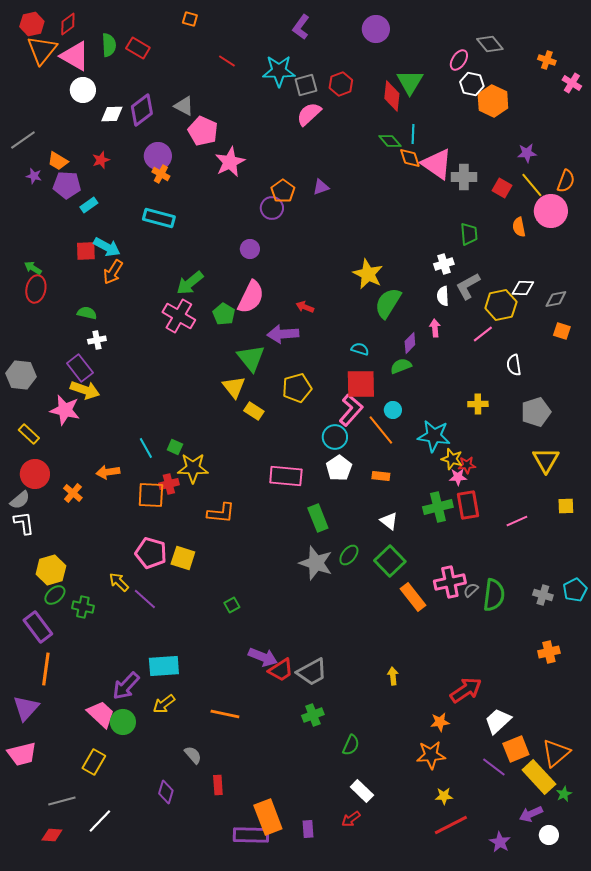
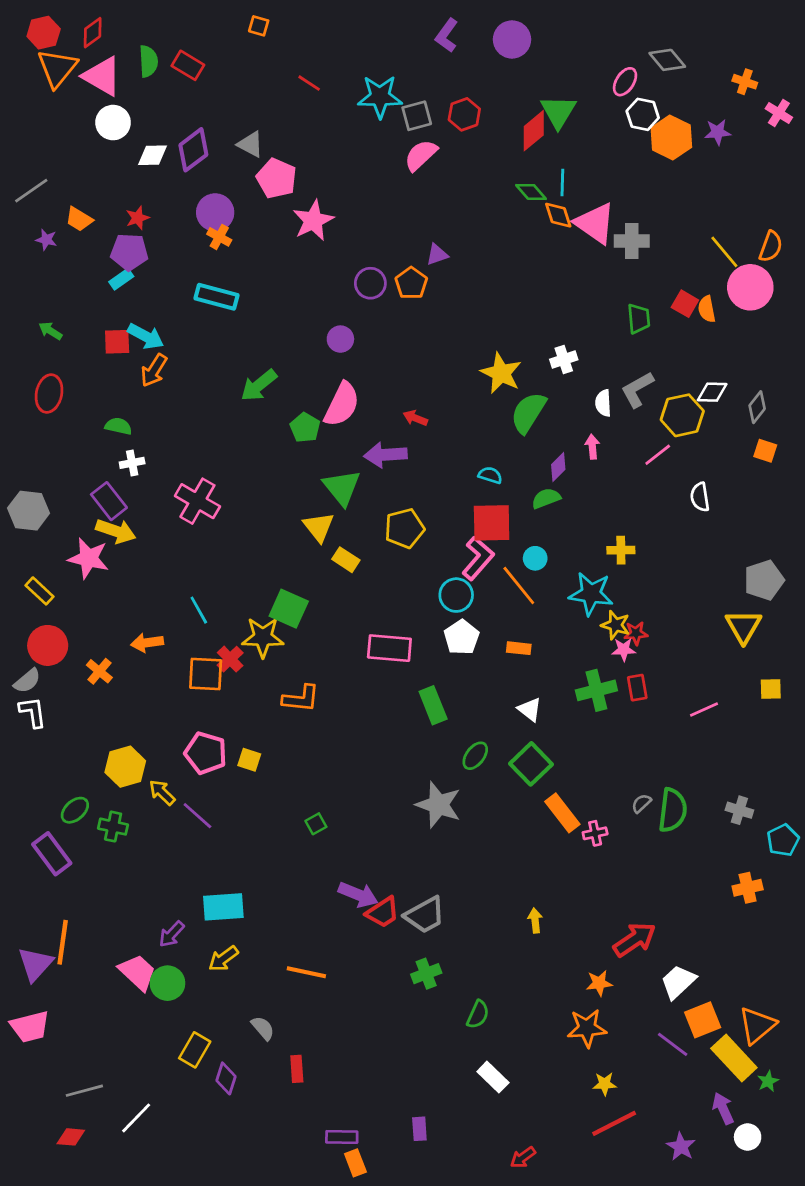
purple L-shape: (301, 27) -> (447, 35), moved
red diamond: (392, 96) -> (534, 131), turned 44
purple star: (527, 153) -> (718, 132), moved
purple pentagon: (67, 185) -> (129, 252), moved
red square: (502, 188) -> (685, 304), moved
orange pentagon: (283, 191) -> (411, 283), moved
white cross: (444, 264) -> (564, 359), moved
green arrow: (33, 268) -> (50, 331), moved
gray diamond: (556, 299) -> (757, 407), turned -40
pink cross: (179, 316) -> (197, 501), moved
yellow cross: (478, 404) -> (621, 550), moved
gray pentagon: (536, 412) -> (764, 580), moved
green square: (175, 447) -> (289, 609), moved, size x1.8
red cross: (169, 484) -> (230, 659), turned -30
red rectangle: (468, 505) -> (637, 688), size x0.7
yellow square: (183, 558) -> (249, 760), size x0.7
gray star: (316, 563) -> (438, 805), moved
yellow hexagon: (51, 570) -> (125, 767), moved
pink cross: (450, 582) -> (595, 833), moved, size x0.6
cyan pentagon: (575, 590) -> (783, 840), moved
orange line: (46, 669) -> (63, 942), moved
purple arrow: (126, 686) -> (172, 934), size x0.7
yellow rectangle: (94, 762) -> (195, 1050), moved
purple arrow: (531, 814) -> (723, 1108), turned 90
orange rectangle: (268, 817) -> (355, 1163), moved, size x0.6
red arrow: (351, 819) -> (523, 1157), moved
purple rectangle: (251, 835) -> (342, 1137), size x0.7

